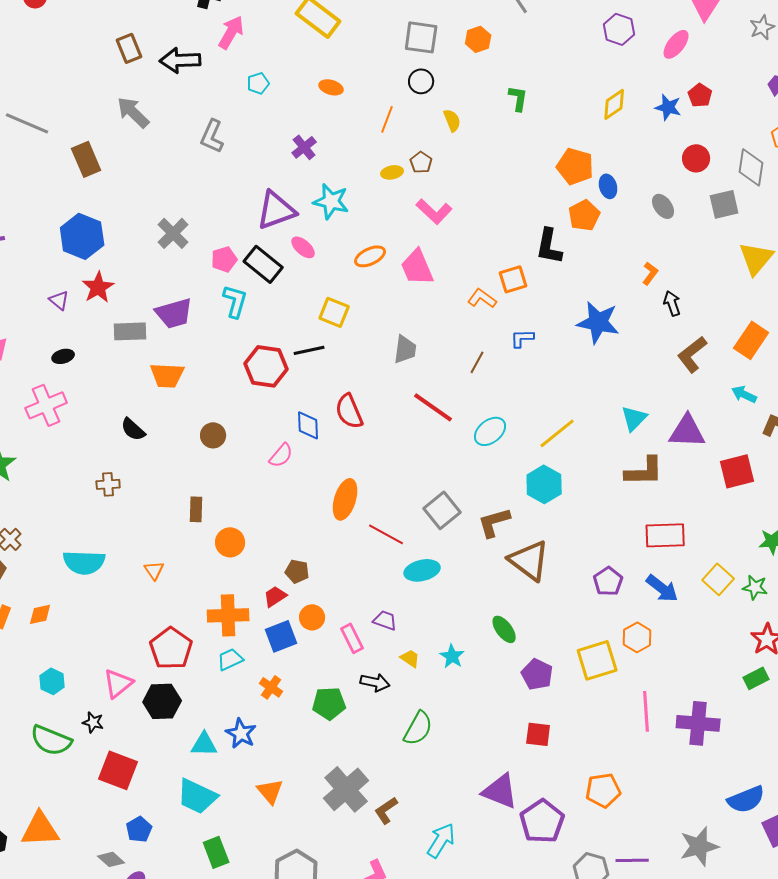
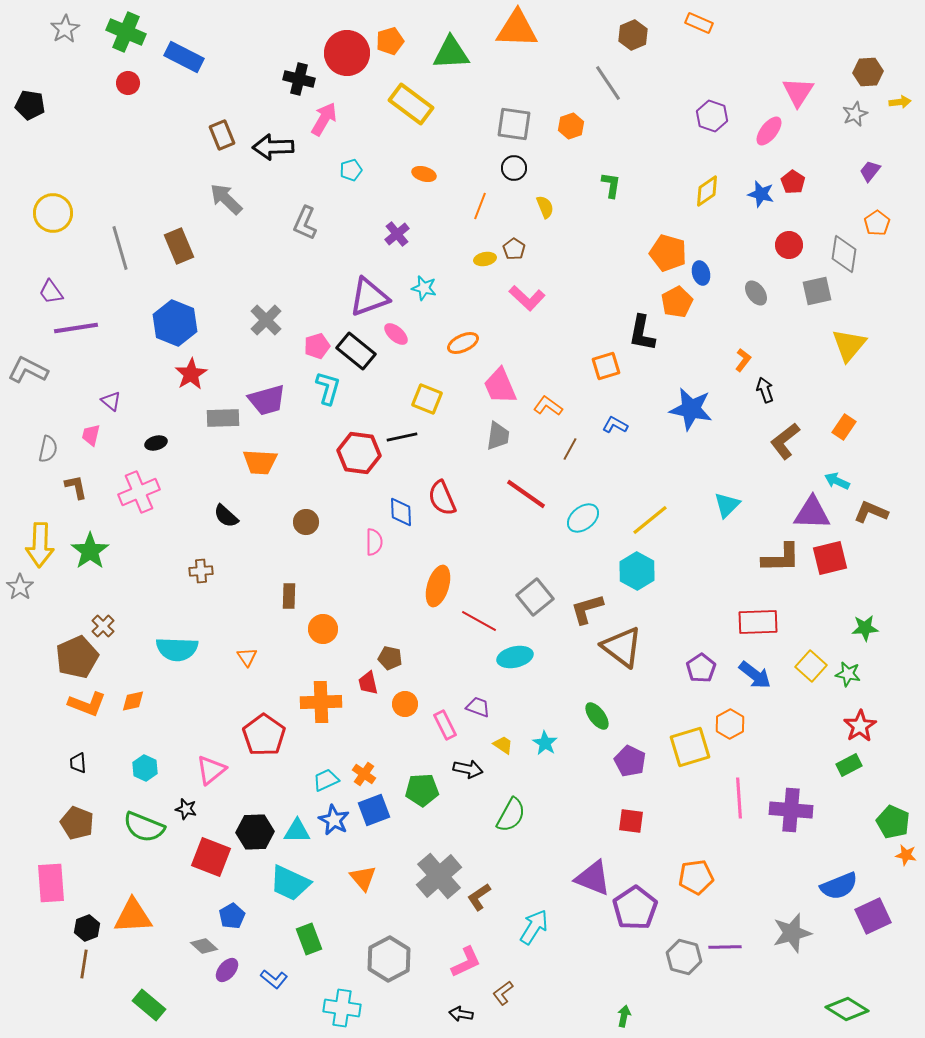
gray line: (27, 123) -> (120, 248), moved, turned 51
cyan star: (331, 201) -> (424, 288), size x0.7
pink trapezoid: (417, 267) -> (500, 386), moved
orange L-shape: (482, 298) -> (548, 406), moved
purple triangle: (59, 300) -> (111, 401), moved
blue L-shape: (522, 338) -> (615, 425), turned 30
orange rectangle: (751, 340) -> (844, 427), size x0.7
purple triangle: (687, 431) -> (812, 513), moved
pink semicircle: (281, 455) -> (374, 542), turned -40
brown L-shape: (644, 471) -> (781, 558), moved
red trapezoid: (275, 596) -> (368, 683), turned -70
blue square: (281, 636) -> (374, 810), moved
cyan trapezoid: (230, 659) -> (326, 780), moved
black hexagon: (162, 701) -> (255, 832), moved

